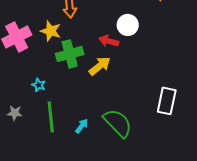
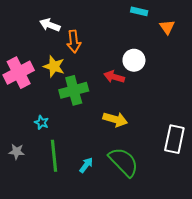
yellow arrow: (100, 66) -> (115, 119), moved, turned 55

